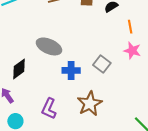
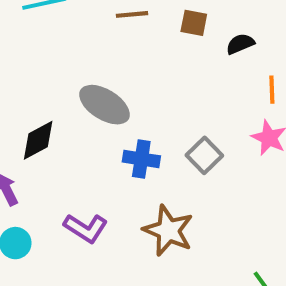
brown star: (90, 104) -> (168, 231), turned -30
purple L-shape: (49, 109) -> (86, 228), turned -90

